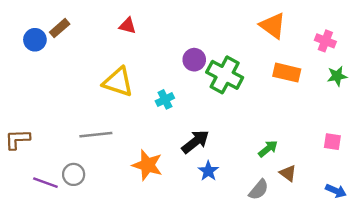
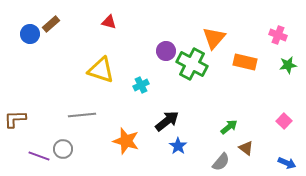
orange triangle: (273, 26) -> (214, 38), moved, turned 35
pink square: (332, 142) -> (284, 121), turned 35

